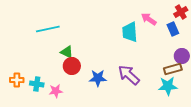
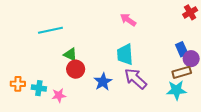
pink arrow: (149, 19) -> (128, 20), moved
blue rectangle: (173, 29) -> (182, 49), moved
cyan trapezoid: (130, 32) -> (125, 54), moved
blue star: (98, 78) -> (103, 82), turned -30

